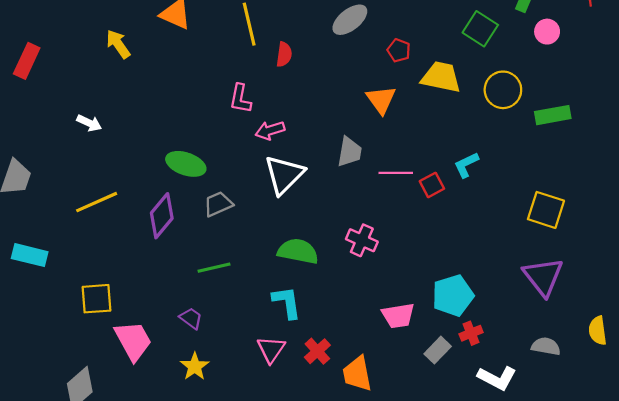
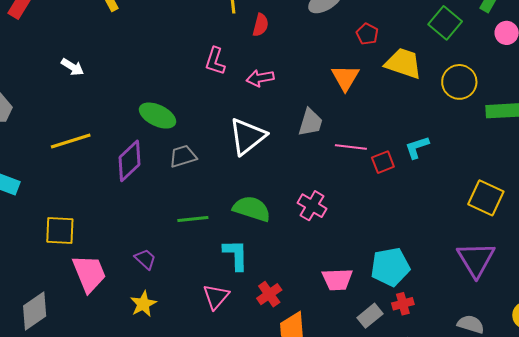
pink arrow: (270, 130) -> (260, 78), moved
green line: (214, 268) -> (193, 219), moved
red cross: (317, 351) -> (269, 294), moved

